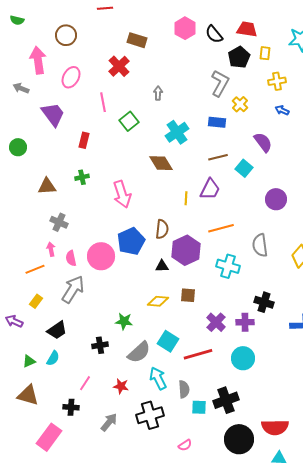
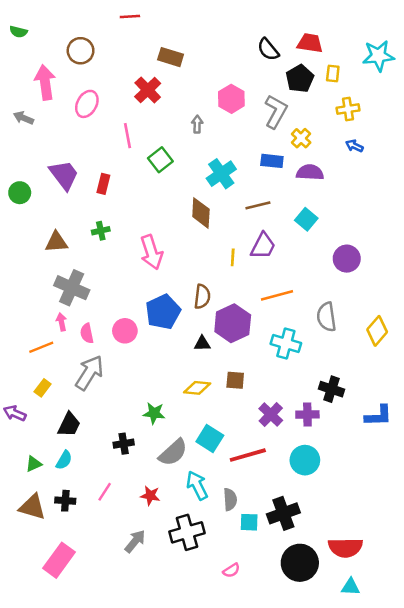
pink hexagon: (185, 28) -> (231, 99), moved
purple trapezoid: (53, 114) -> (64, 175), moved
purple semicircle: (263, 142) -> (310, 172), moved, turned -50
brown line: (218, 157) -> (258, 205), moved
brown diamond: (161, 163) -> (201, 213), turned 35
gray cross: (59, 222) -> (72, 288), size x1.5
pink circle: (101, 256) -> (125, 331), size x0.7
black trapezoid: (57, 330) -> (69, 425), turned -30
black cross: (71, 407) -> (65, 501), moved

